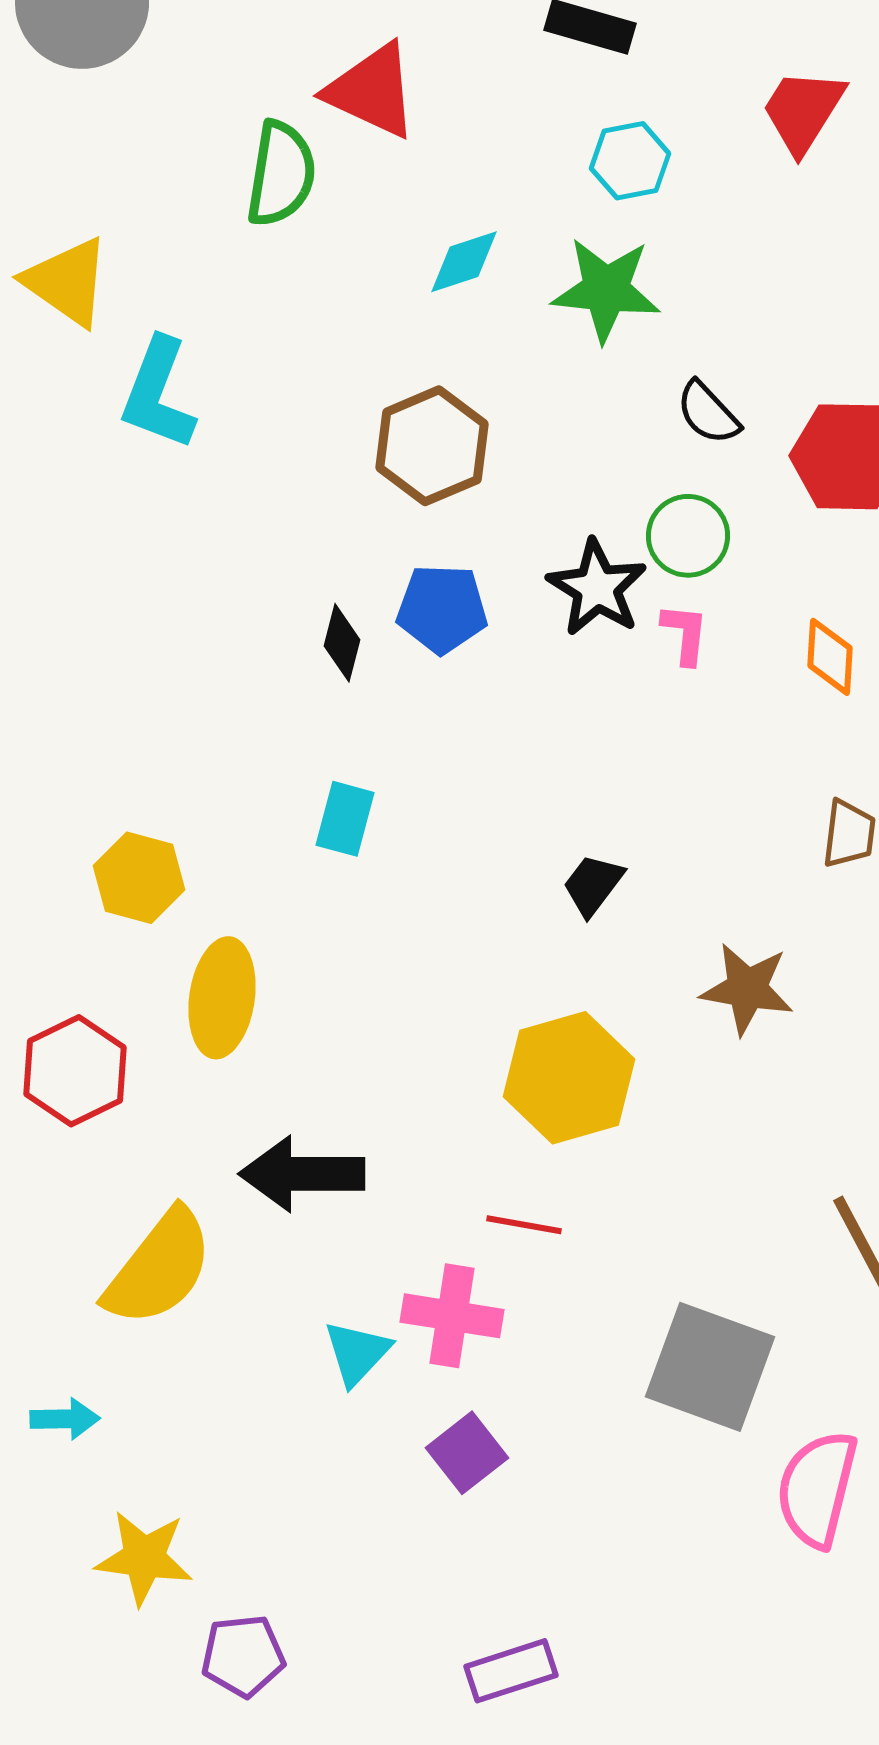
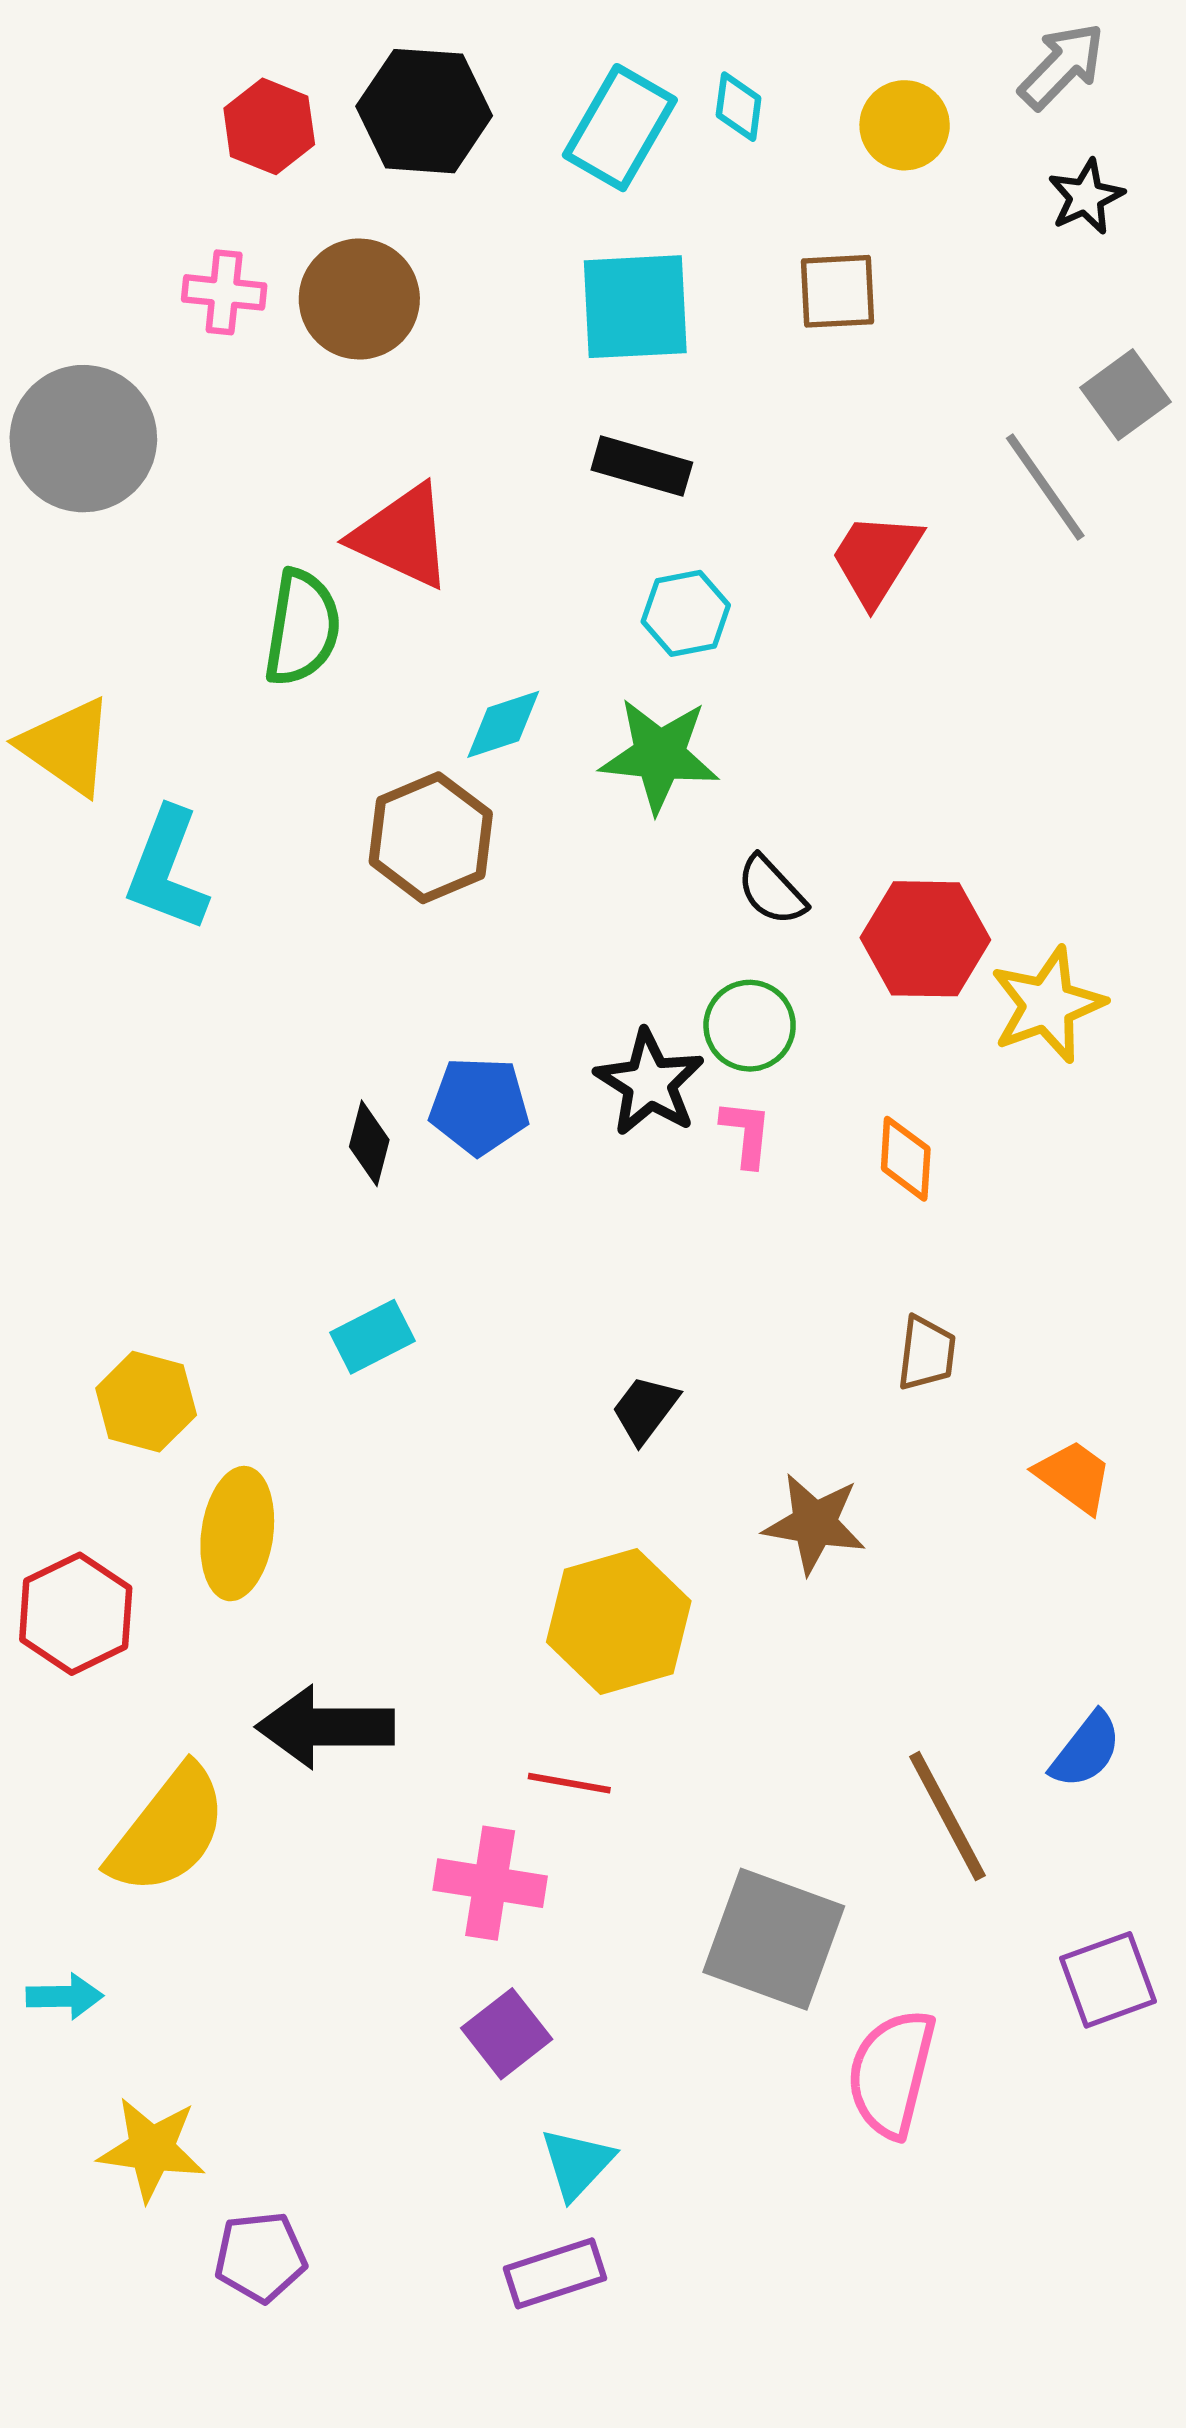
brown hexagon: (432, 446) -> (431, 838), moved
cyan rectangle: (345, 819) -> (372, 1337), turned 48
cyan triangle: (357, 1353) -> (577, 2163), moved

